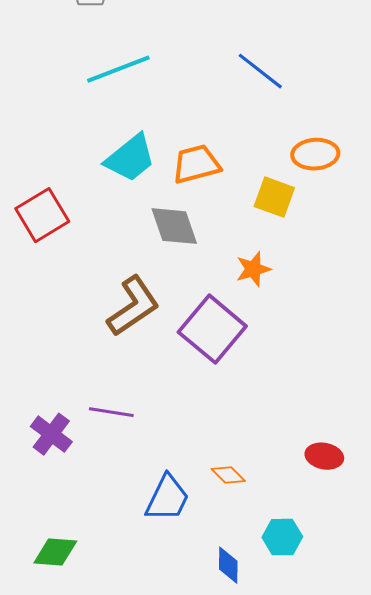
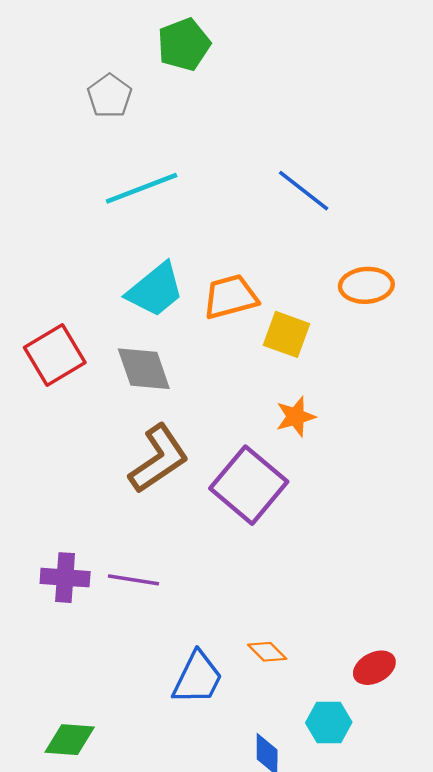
yellow square: (274, 197) -> (286, 334), moved
gray diamond: (174, 226) -> (144, 369), moved
purple cross: (51, 434) -> (65, 578), moved, turned -33
red ellipse: (324, 456) -> (374, 668), moved, turned -39

